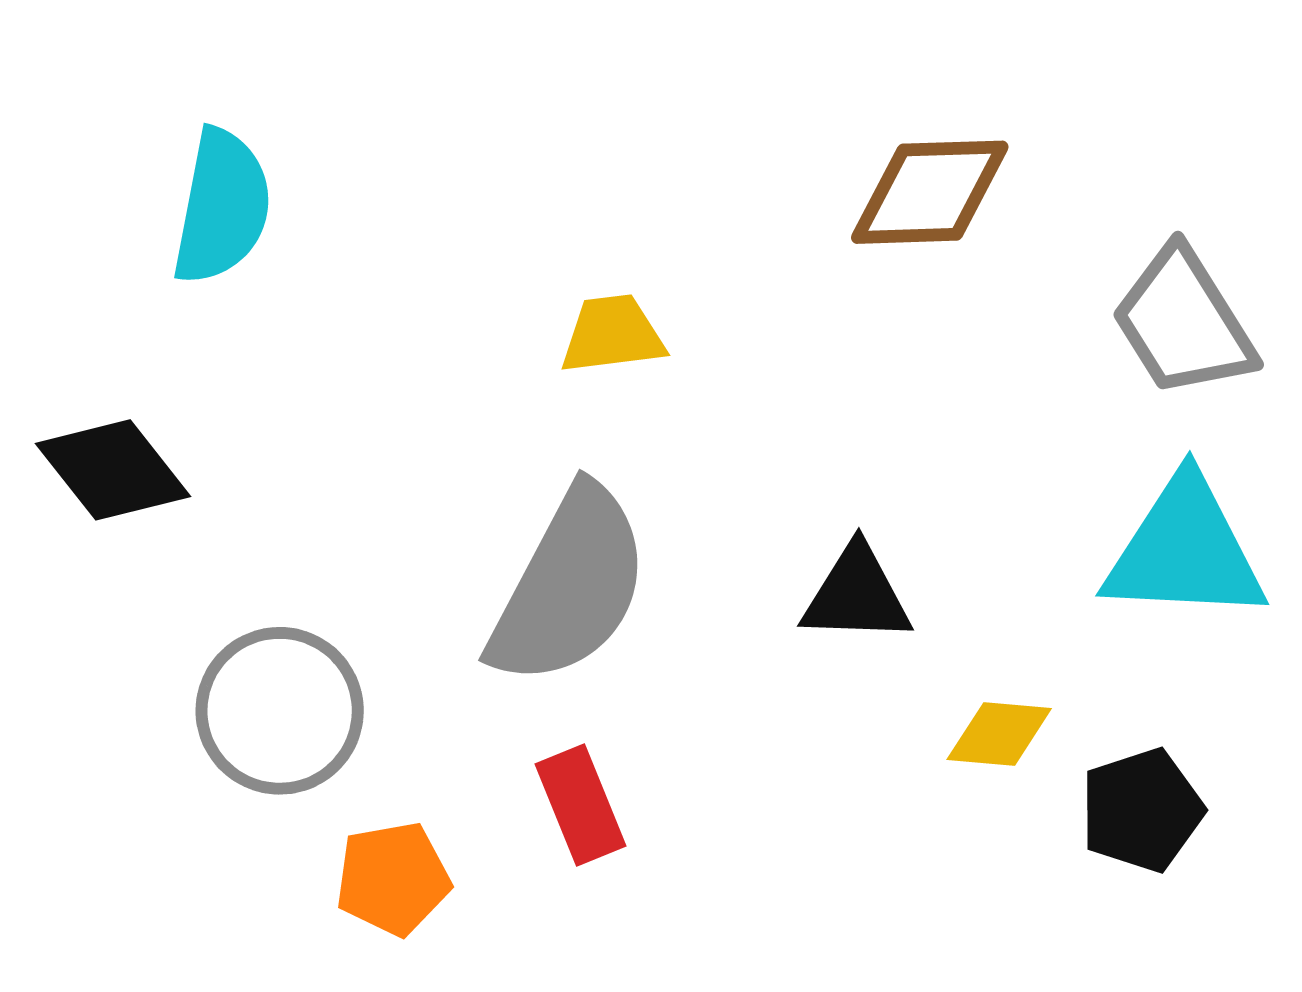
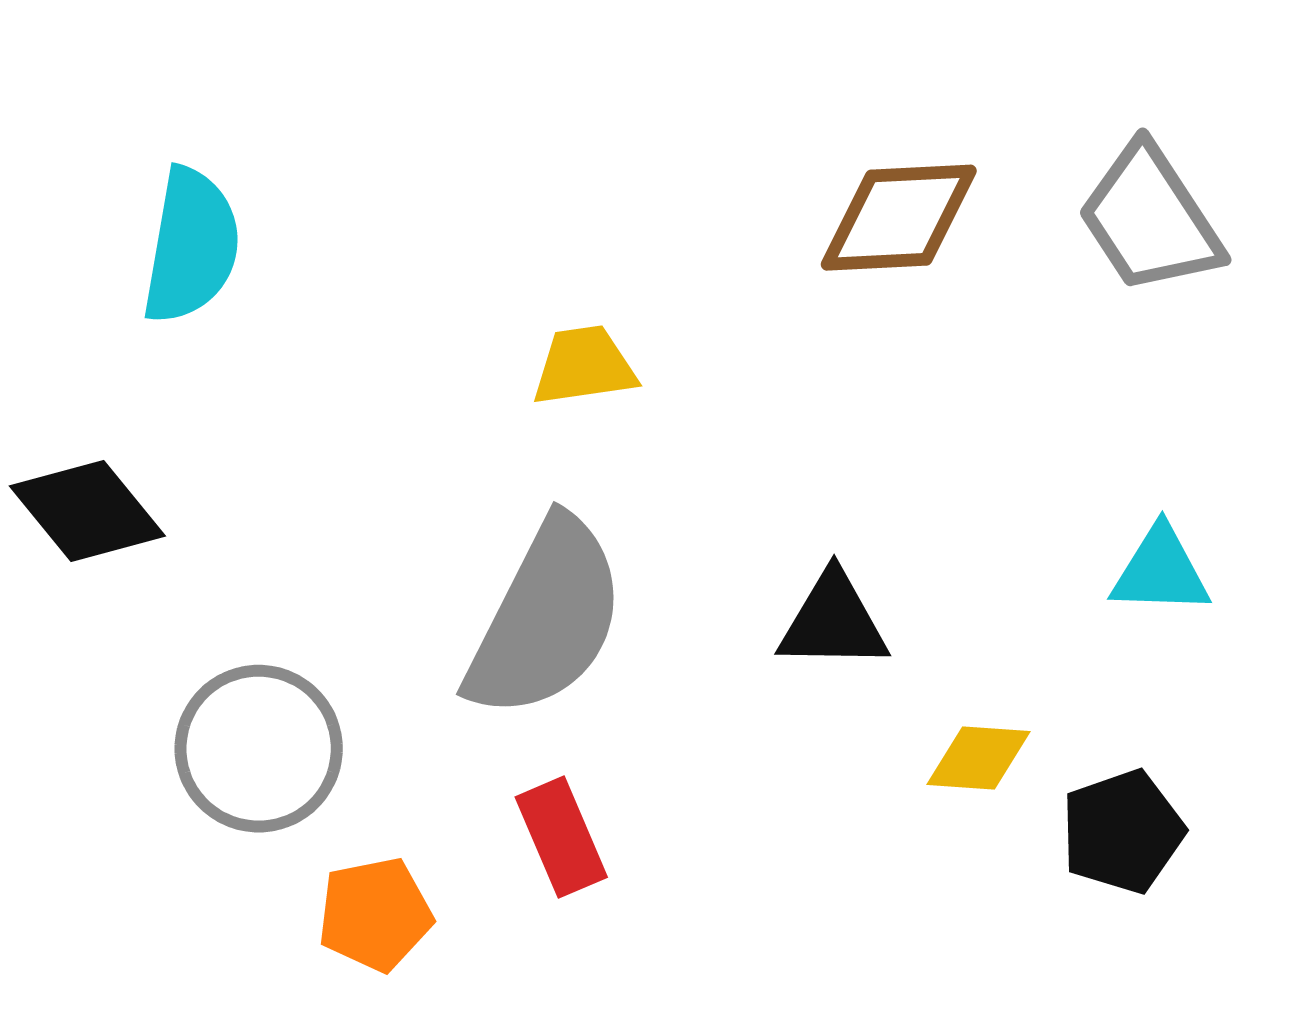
gray trapezoid: (1183, 322) -> (1150, 219), moved
cyan triangle: (1185, 550) -> (1160, 571), size x0.6

